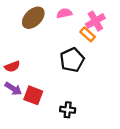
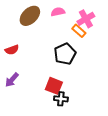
red semicircle: (12, 67) -> (12, 50), moved
purple arrow: (13, 89) -> (12, 80), turned 98
red square: (33, 95) -> (54, 86), moved

